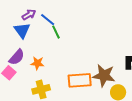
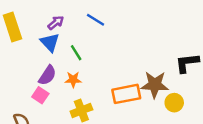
blue line: (48, 20) -> (96, 20), moved
green line: (56, 32) -> (76, 53), moved

